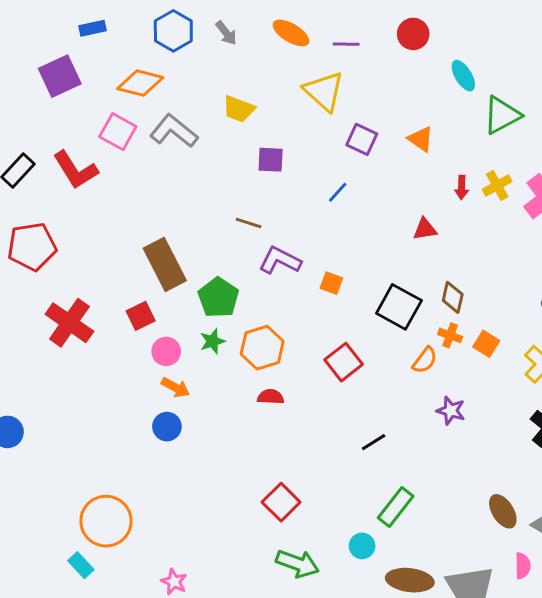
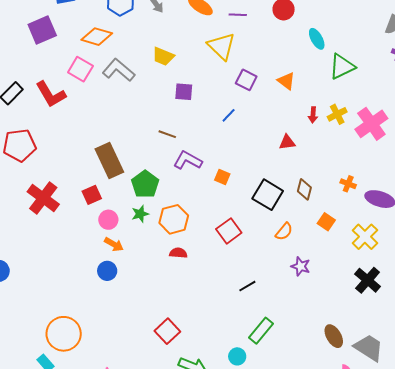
orange cross: (450, 335) -> (348, 184), moved
red square: (281, 502) -> (167, 331), moved

